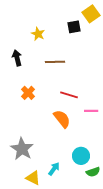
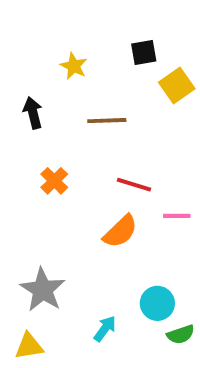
yellow square: (91, 14) -> (177, 86), moved
orange semicircle: (62, 119) -> (120, 231), turned 84
yellow triangle: (33, 178) -> (29, 346), moved, turned -35

